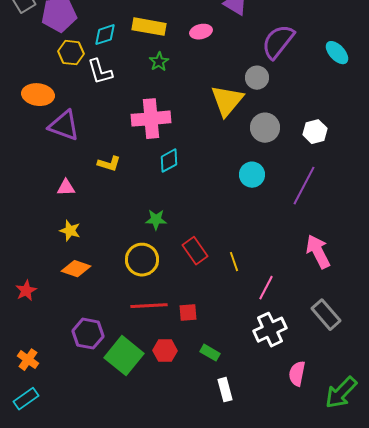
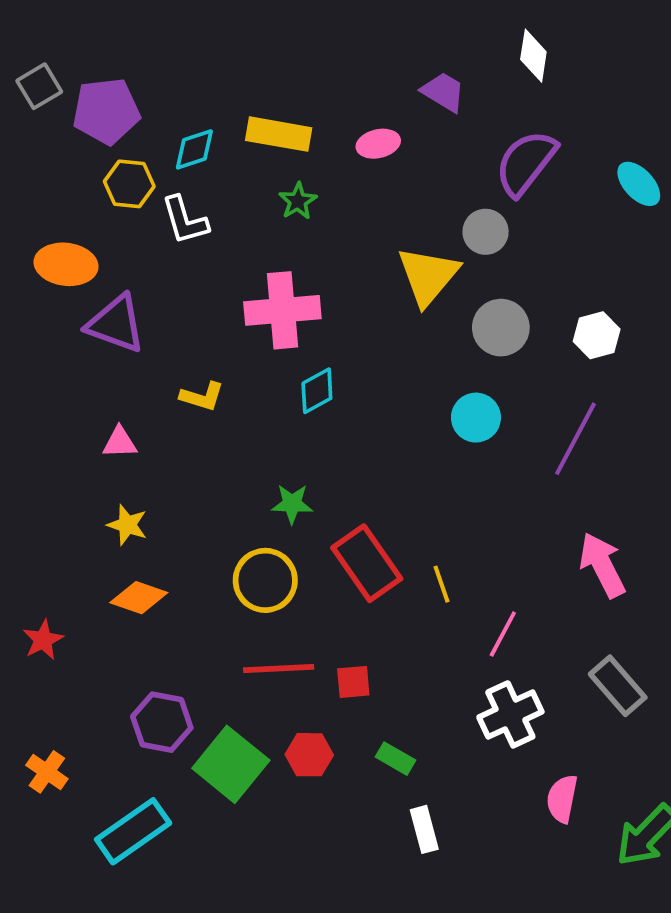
red rectangle: (195, 251) -> (367, 563), size x1.4
cyan rectangle: (26, 399) -> (133, 831), moved, size x1.5

